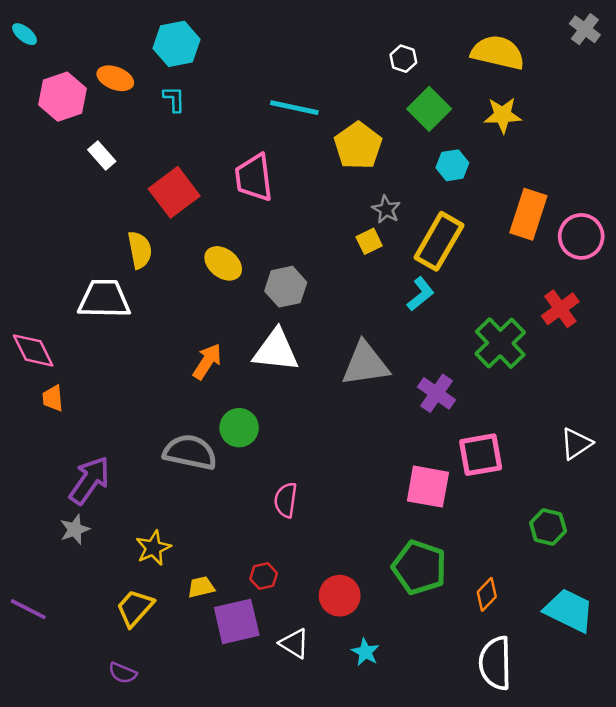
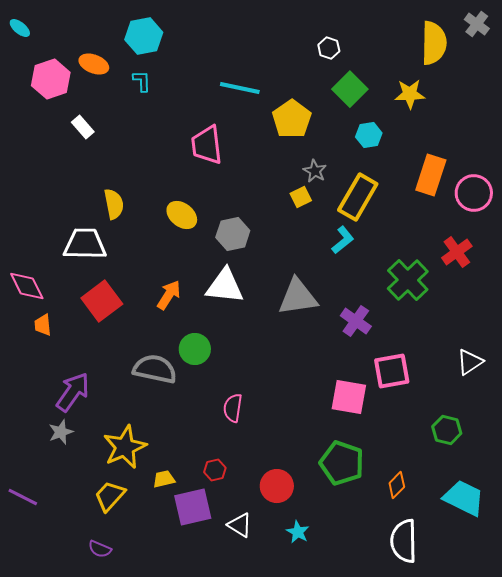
yellow semicircle: (498, 52) -> (434, 43), moved, turned 78
red square: (174, 192) -> (102, 301), moved
yellow star: (153, 548) -> (125, 447), size x1.5

